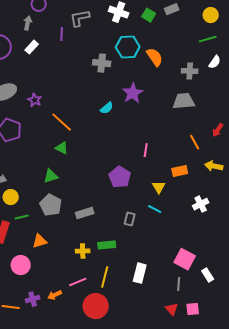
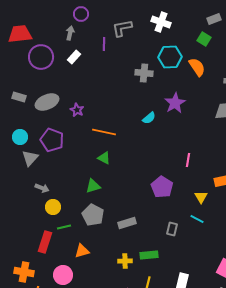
green square: (149, 15) -> (204, 39), moved
orange line: (62, 122) -> (104, 132), turned -30

